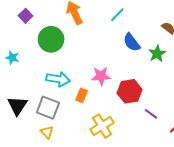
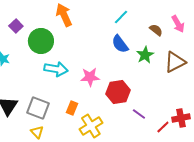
cyan line: (117, 15) -> (121, 17), moved
purple square: (26, 16) -> (16, 26), moved
cyan arrow: (58, 79) -> (56, 69), moved
orange rectangle: (82, 95) -> (72, 108), moved

